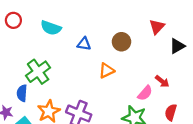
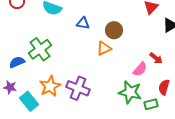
brown circle: (121, 42) -> (114, 30), moved
blue semicircle: (22, 93) -> (17, 62), moved, turned 63

